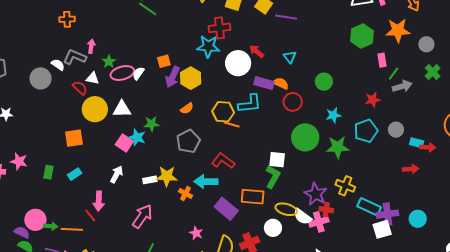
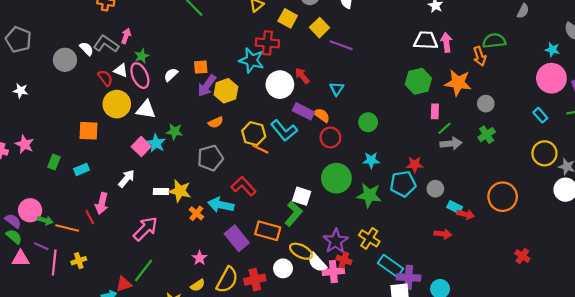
pink ellipse: (122, 73) -> (140, 76), moved, turned 70
red star: (373, 100) -> (415, 165), moved
cyan L-shape: (250, 104) -> (284, 130), turned 45

